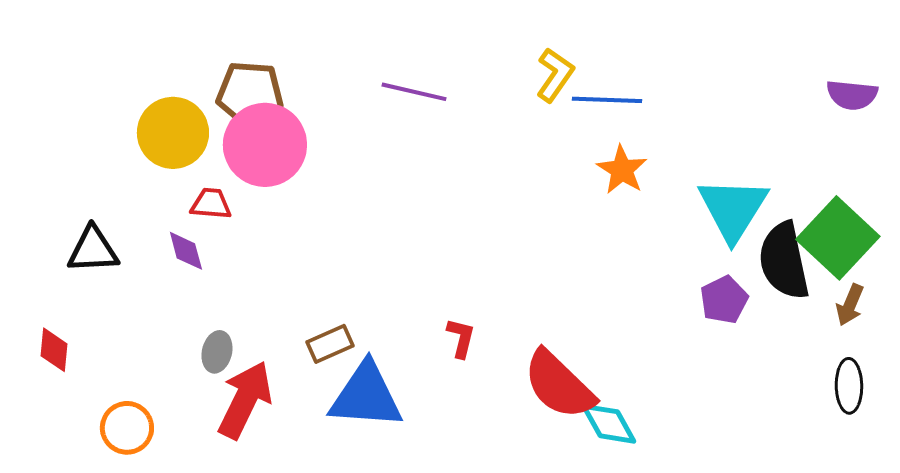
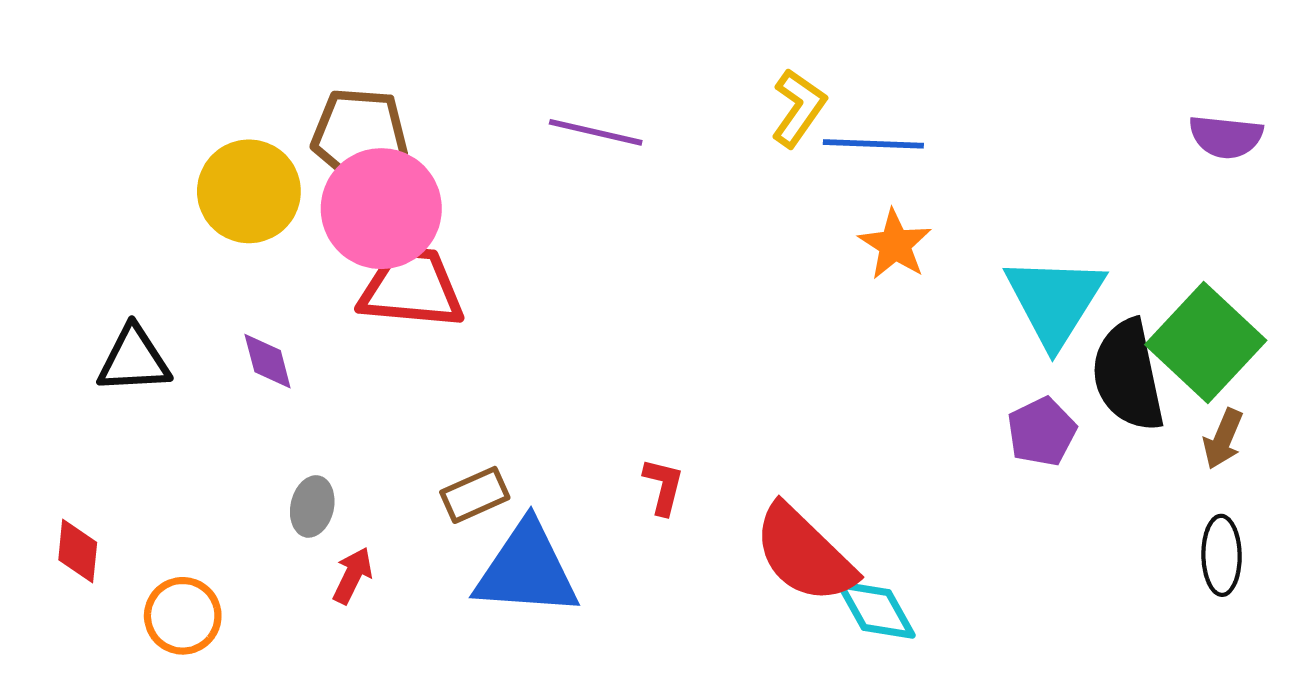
red trapezoid: (211, 204) -> (411, 288), moved, size x1.8
red diamond: (54, 350) -> (78, 551), moved
red arrow: (245, 400) -> (353, 576), size x0.5

